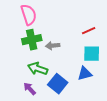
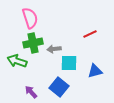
cyan square: (92, 54) -> (69, 63), moved
green arrow: (38, 69) -> (17, 61), moved
blue triangle: (85, 74) -> (95, 71), moved

